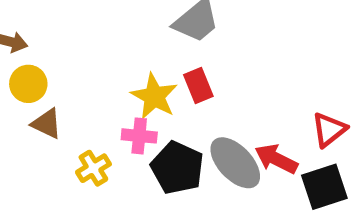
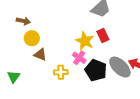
pink cross: (139, 136) -> (79, 58), turned 32
yellow cross: (93, 168) -> (61, 72), turned 32

